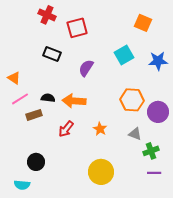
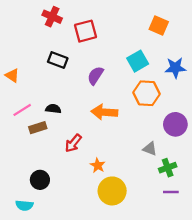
orange triangle: (14, 78) -> (12, 75), moved
orange hexagon: (132, 100) -> (147, 93), moved
orange arrow: (74, 101) -> (104, 112), moved
orange star: (100, 129) -> (98, 165), moved

